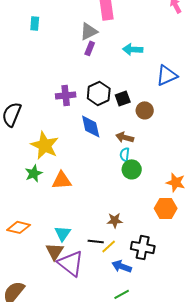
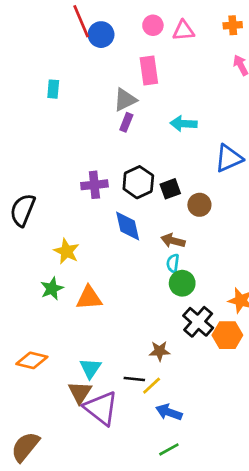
yellow star: (45, 145) -> (66, 251), size x0.7
black cross: (143, 247) -> (198, 322), moved, turned 30

